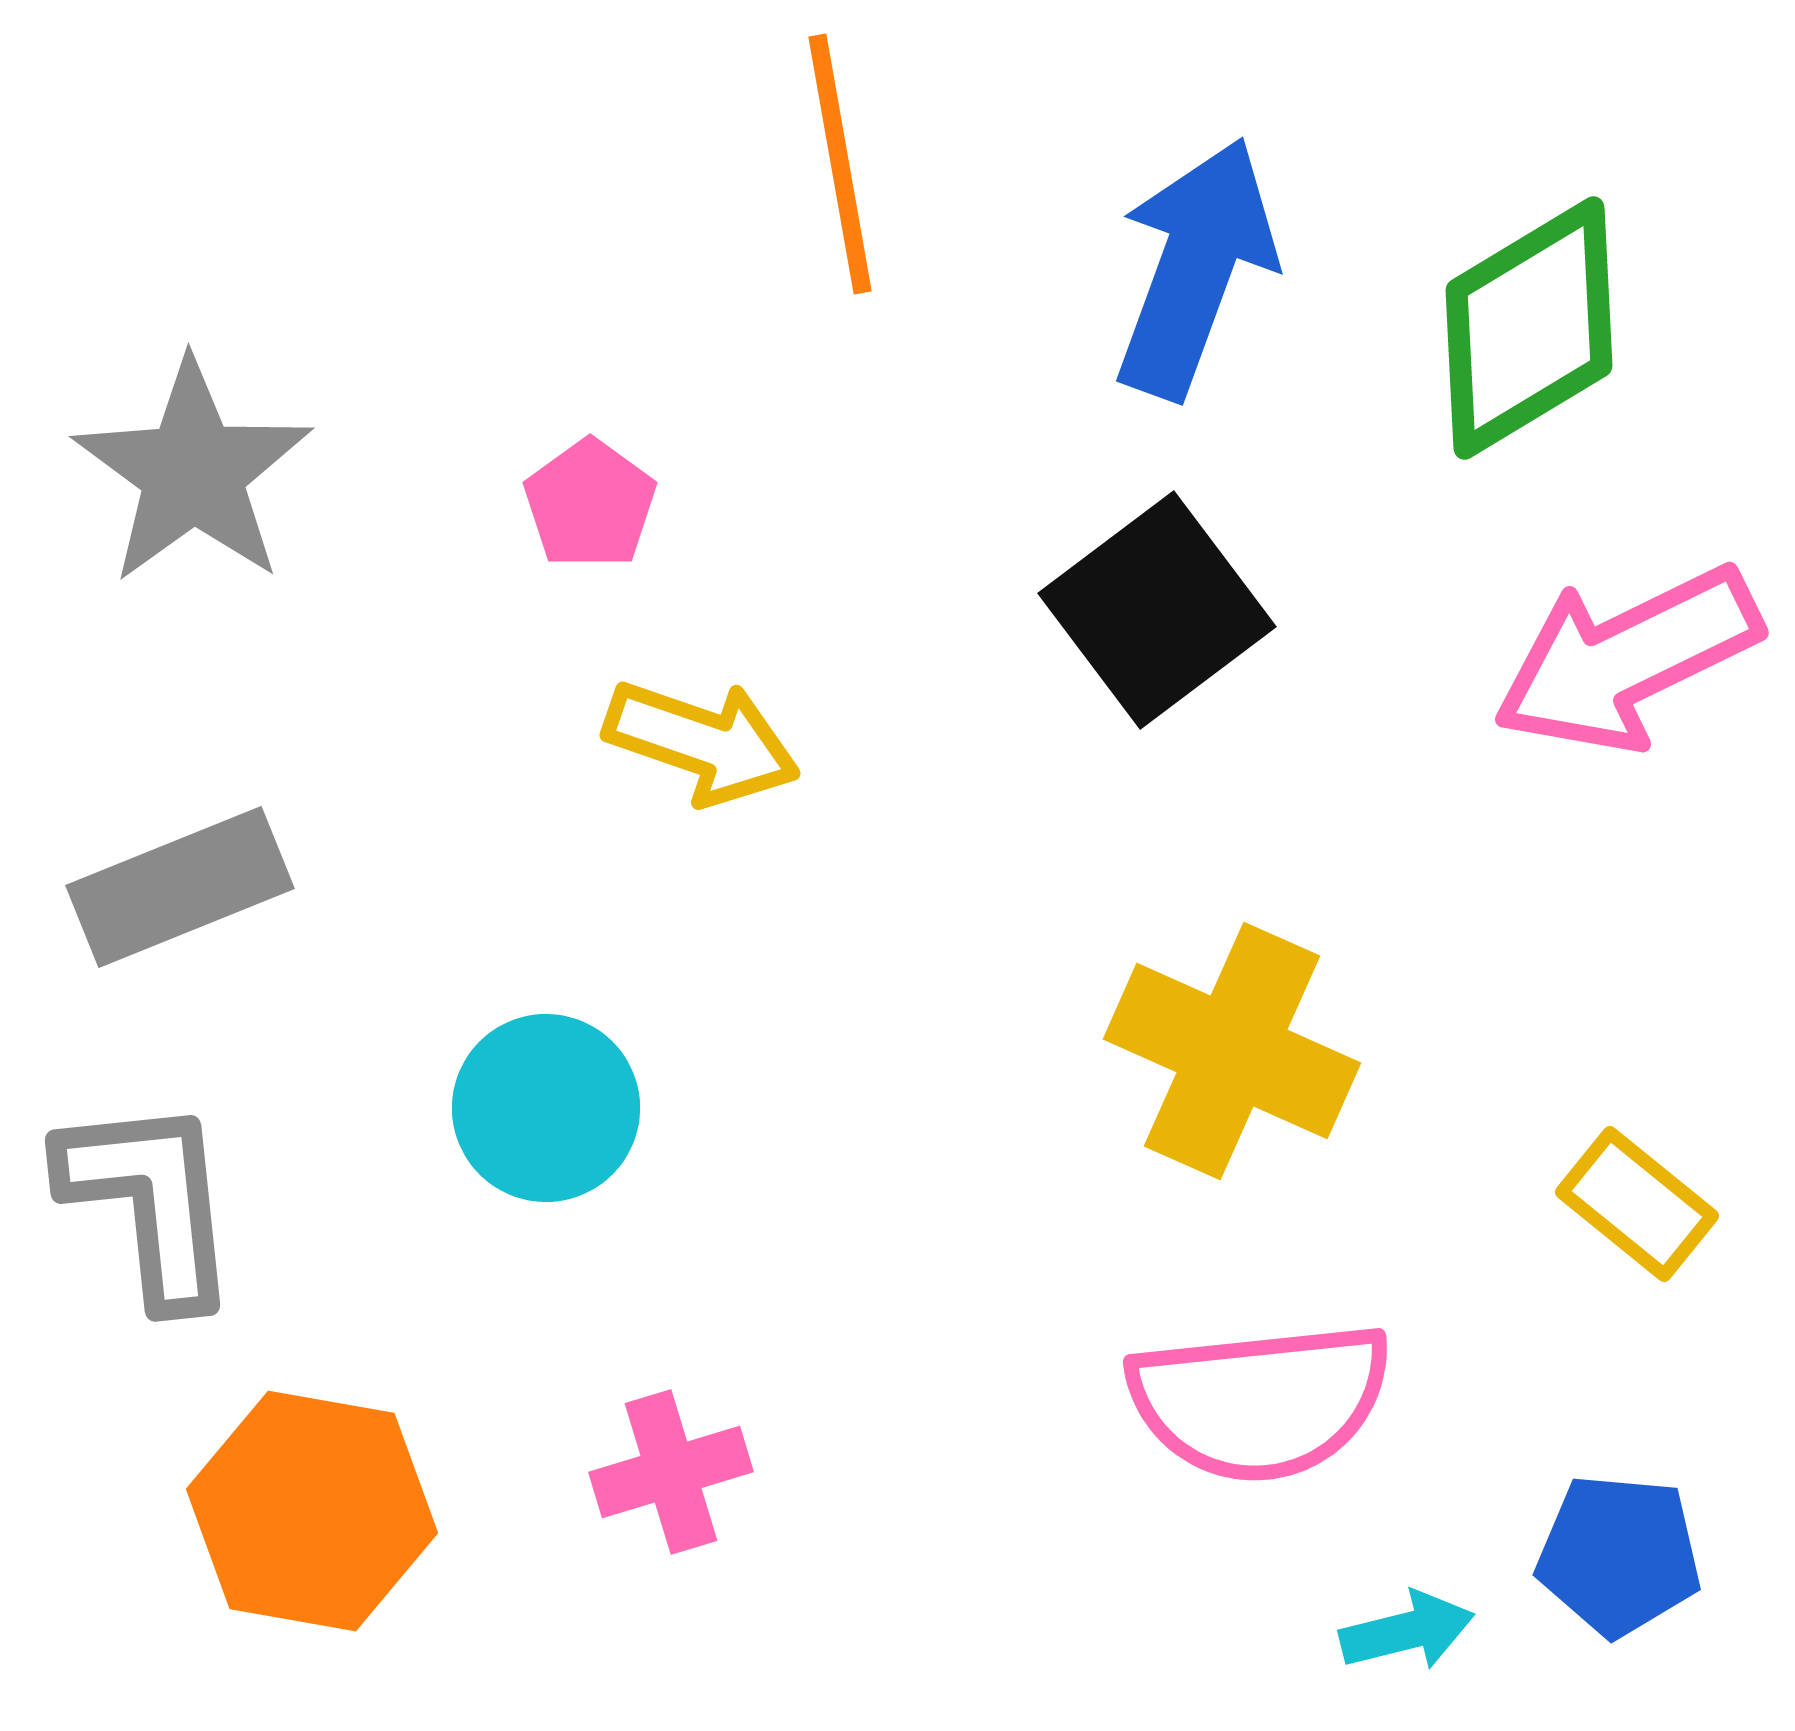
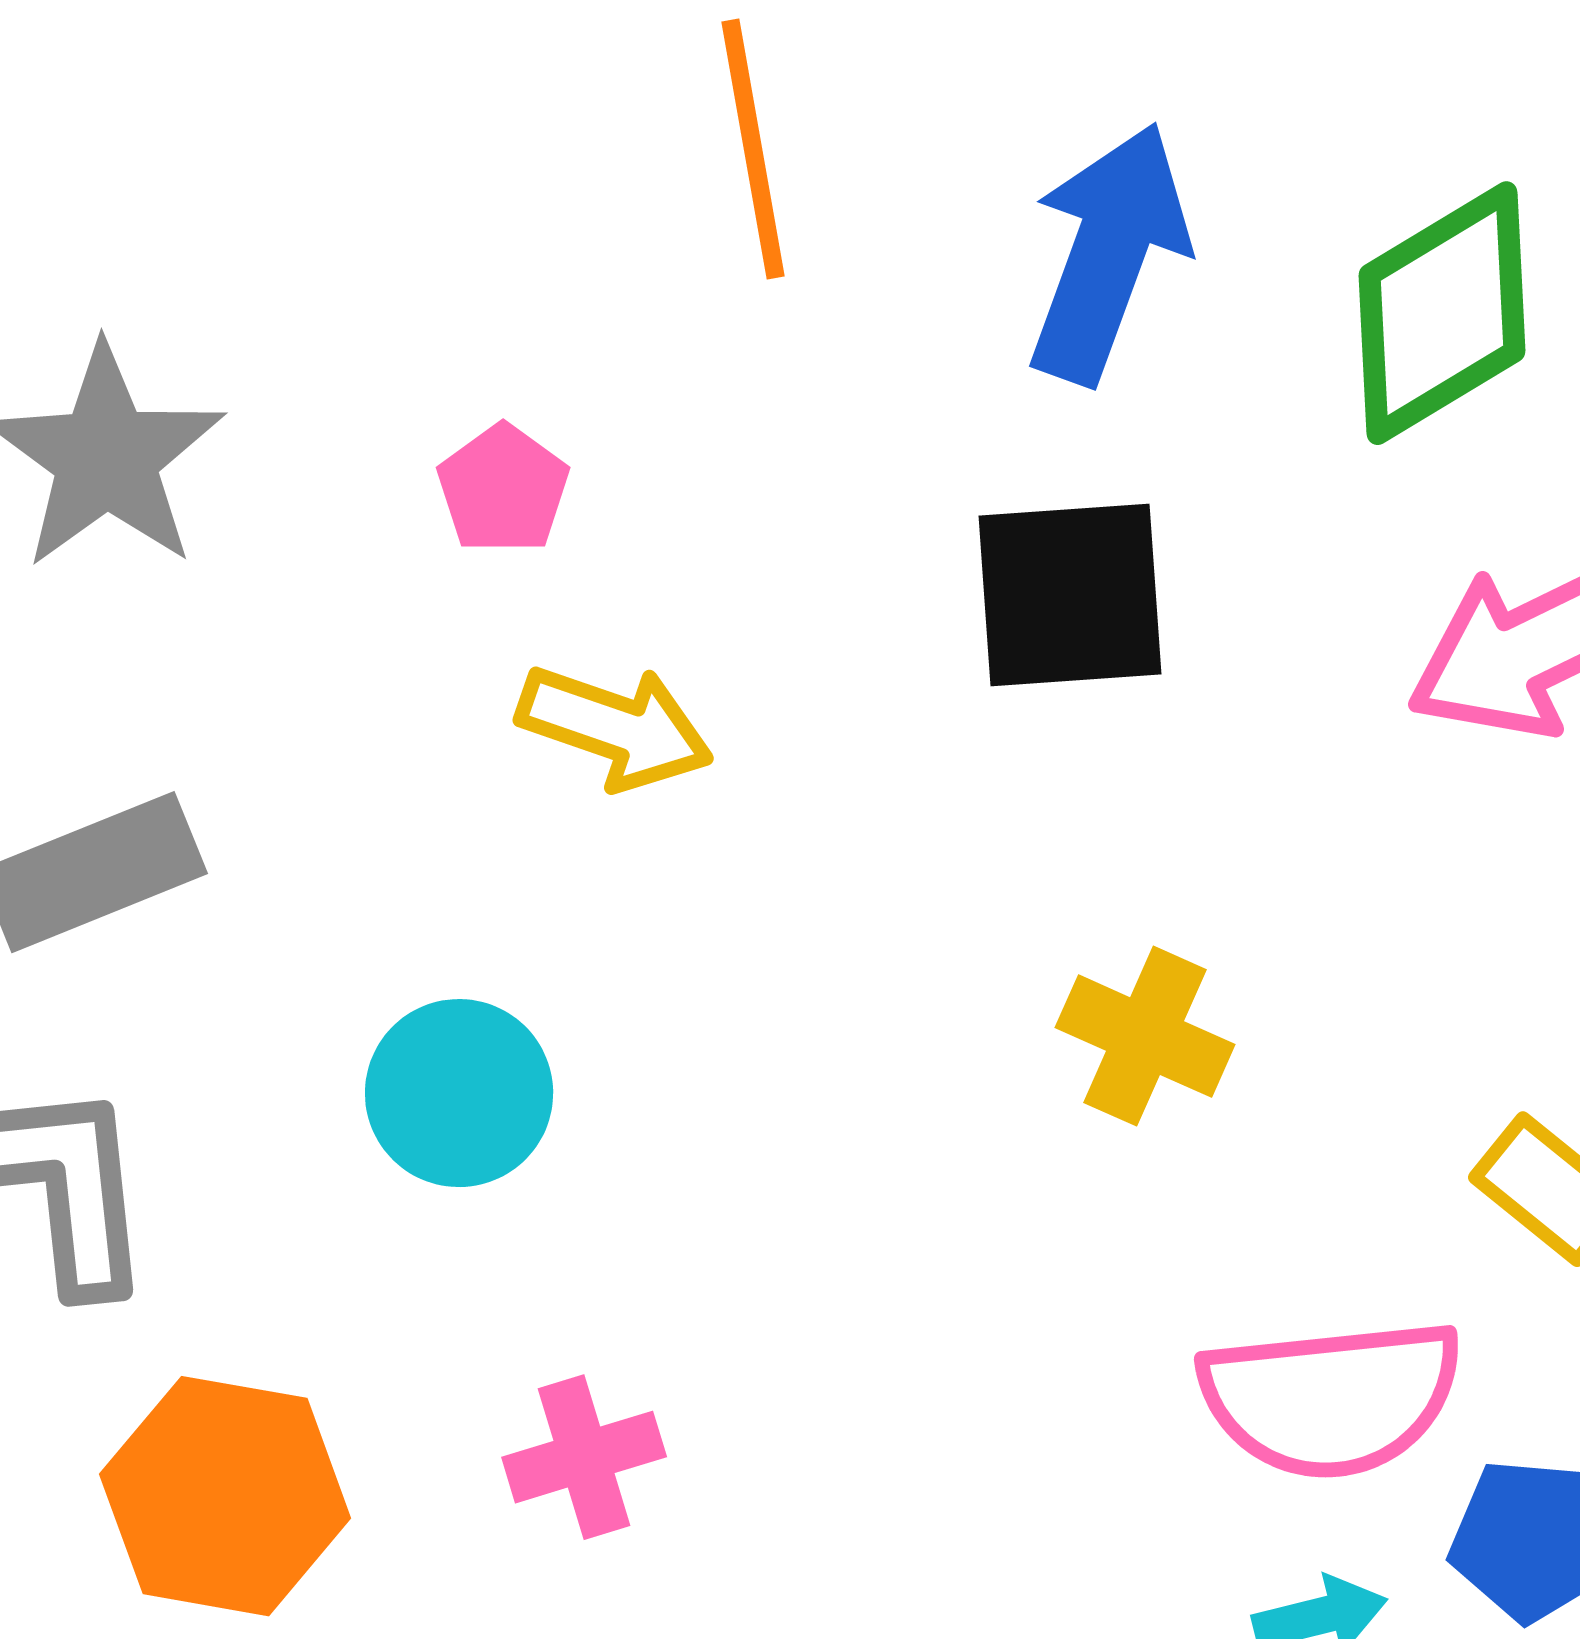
black square: (1157, 610) -> (1070, 595), turned 33
yellow cross: (1232, 1051) -> (1145, 1036), size x0.7
pink semicircle: (1260, 1401) -> (1331, 1398), moved

